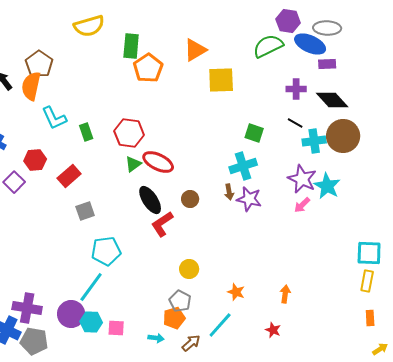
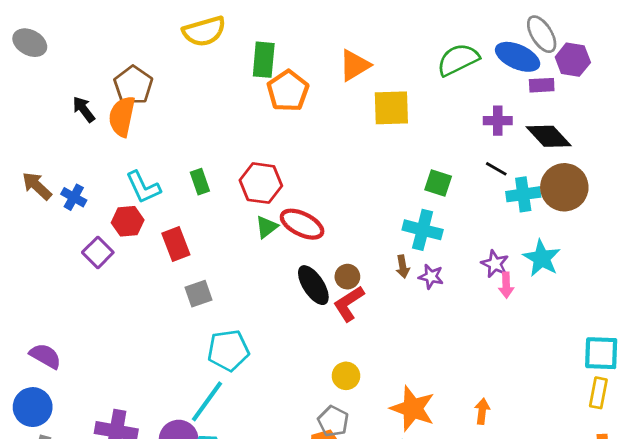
purple hexagon: (288, 21) -> (573, 60), moved
gray ellipse: (327, 28) -> (542, 34), turned 56
cyan L-shape: (54, 118) -> (143, 187), moved
cyan cross: (243, 166) -> (423, 230), turned 32
red rectangle: (69, 176) -> (176, 244), turned -70
purple star: (302, 179) -> (495, 264), moved, size x0.7
purple star: (249, 199) -> (431, 277), size x0.7
black ellipse: (150, 200) -> (313, 285), moved
pink arrow: (302, 205) -> (506, 285), turned -48
red L-shape: (162, 224) -> (349, 304), moved
orange star: (236, 292) -> (413, 408), size x1.8

